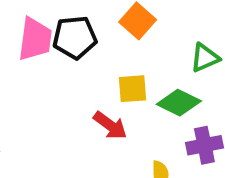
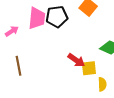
yellow square: (132, 89) -> (89, 68), moved

